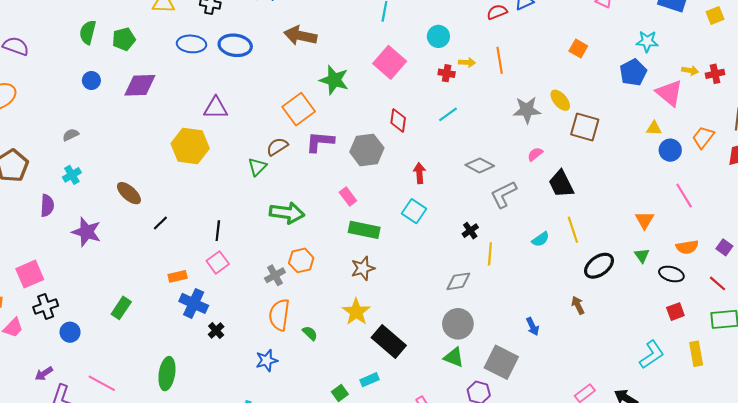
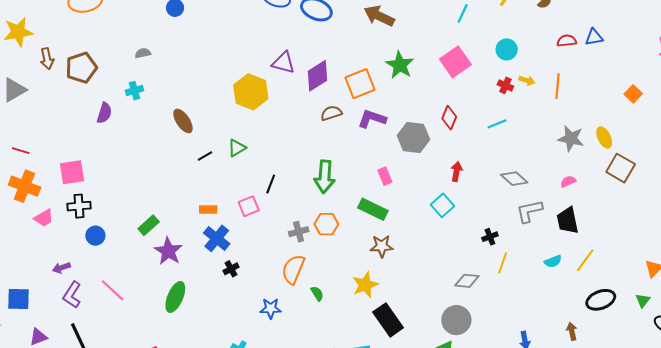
purple diamond: (140, 85) -> (318, 76), moved, turned -44
green triangle: (257, 167) -> (237, 148), moved
black trapezoid: (561, 184) -> (568, 221), moved
green arrow: (287, 213) -> (325, 177), turned 72
green rectangle: (364, 230) -> (373, 209), moved
yellow line: (573, 230) -> (585, 260), turned 40
black line: (218, 231) -> (271, 184), moved
purple star: (86, 232) -> (168, 251), moved

